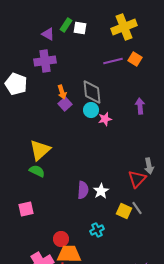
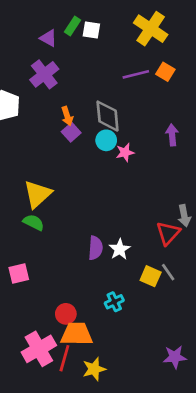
yellow cross: (124, 27) -> (151, 29), turned -35
purple cross: (45, 61) -> (44, 74), turned -30

